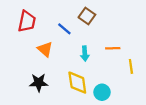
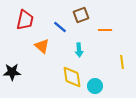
brown square: (87, 16) -> (81, 15), turned 35
orange line: (113, 48) -> (105, 30), moved
black star: (39, 83) -> (12, 72), moved

